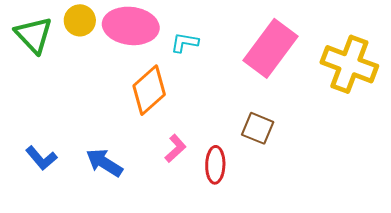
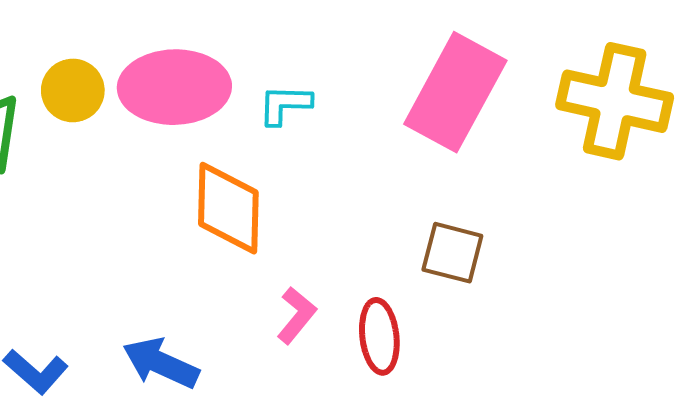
orange diamond: (149, 90) -> (228, 208), turned -39

